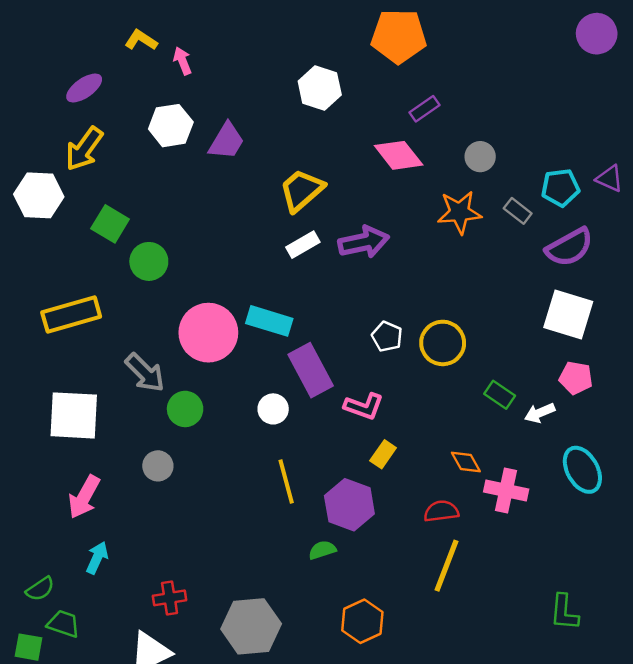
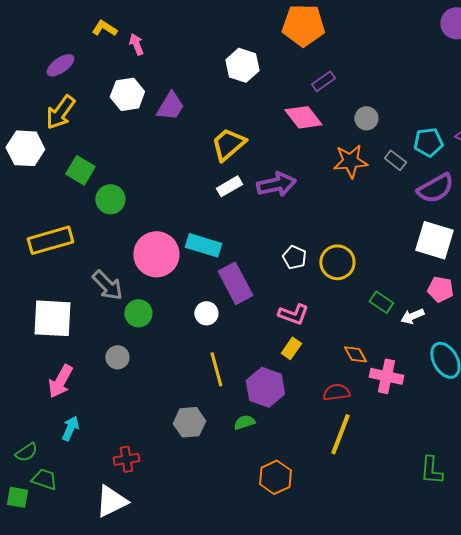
pink L-shape: (364, 406) -> (293, 314), moved
gray hexagon: (251, 626) -> (189, 422), moved, size x0.7

